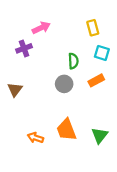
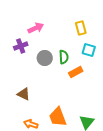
orange rectangle: (96, 80) -> (76, 72), moved
gray circle: (64, 84) -> (45, 58), moved
brown triangle: (15, 90) -> (24, 94), moved, turned -40

